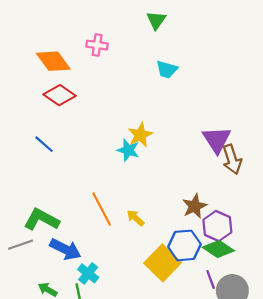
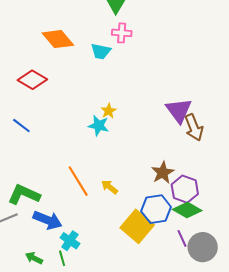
pink cross: (97, 45) -> (122, 33), moved
orange diamond: (53, 61) -> (58, 39), moved
cyan trapezoid: (167, 69) -> (101, 51), moved
yellow star: (140, 135) -> (109, 111), size x0.7

